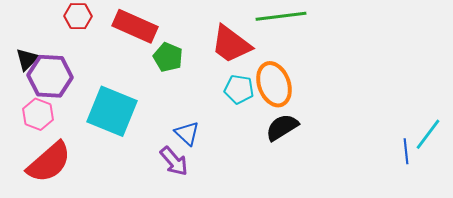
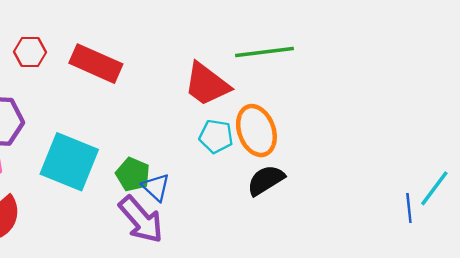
green pentagon: (168, 57) -> (133, 174), moved
purple arrow: (174, 161) -> (141, 220), size x1.4

